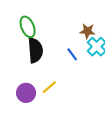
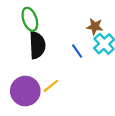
purple circle: (26, 93) -> (25, 91), size x1.4

